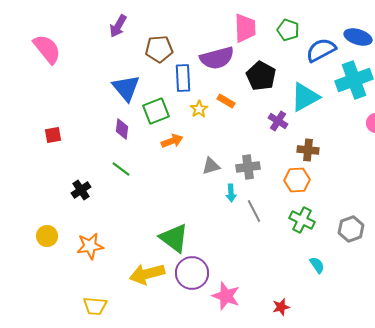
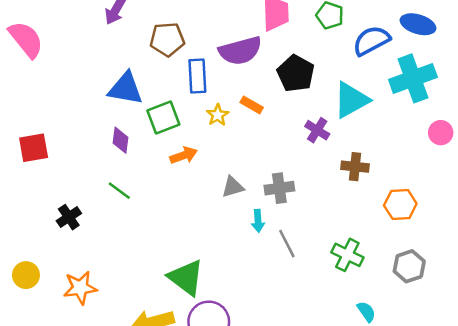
blue triangle: (126, 88) -> (126, 89), turned -40
red square: (53, 135) -> (34, 148), size x1.4
orange hexagon: (297, 180) -> (400, 204), moved

